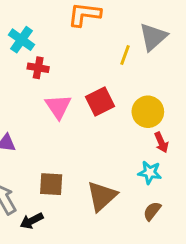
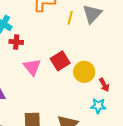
yellow line: (125, 55) -> (70, 18), moved
yellow circle: (148, 112) -> (84, 72), moved

